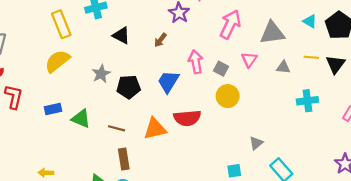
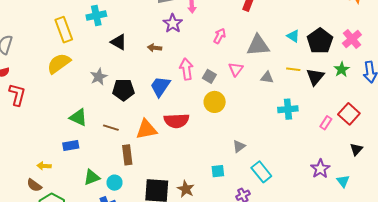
pink arrow: (230, 24) -> (220, 36), size x0.6
brown arrow: (160, 40) -> (155, 48), turned 56
blue rectangle: (53, 109) -> (71, 146), moved
brown rectangle: (124, 159) -> (127, 155), moved

